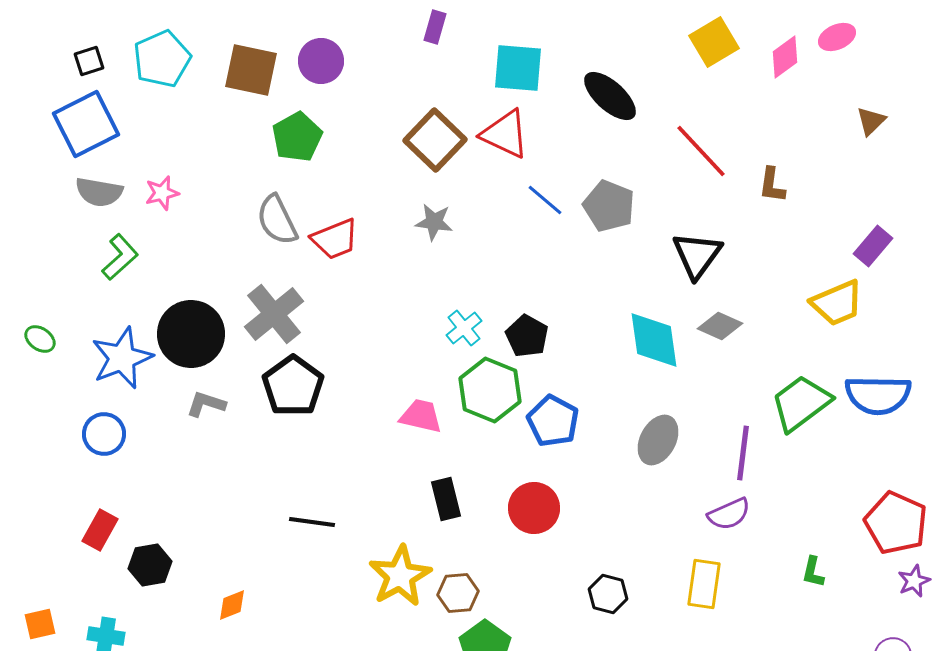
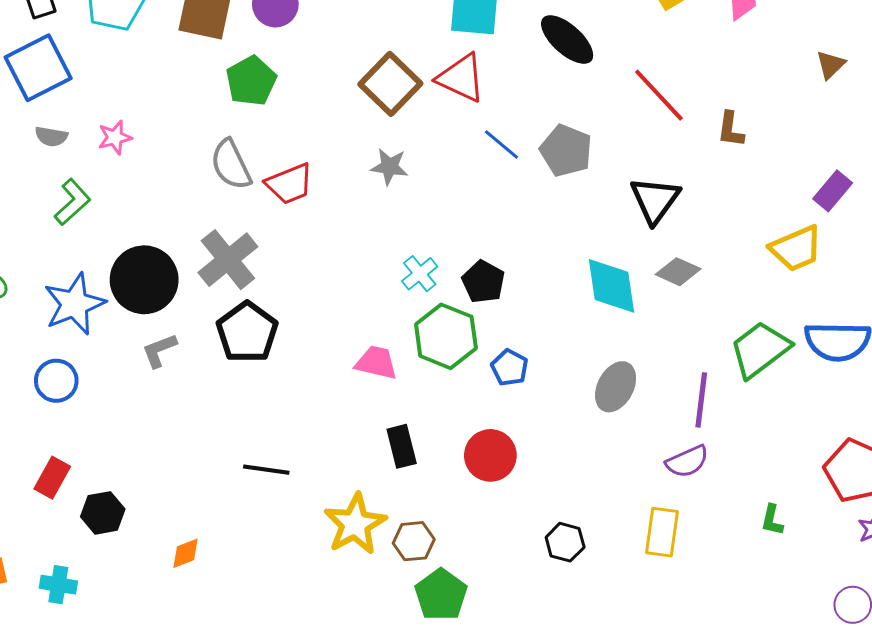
gray semicircle: (99, 192) -> (51, 136), size x0.7
gray L-shape: (206, 404) -> (159, 350), turned -39
blue pentagon: (553, 421) -> (510, 368), size x0.7

